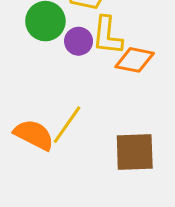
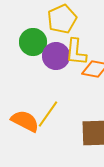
purple circle: (79, 41) -> (56, 56), size x1.4

